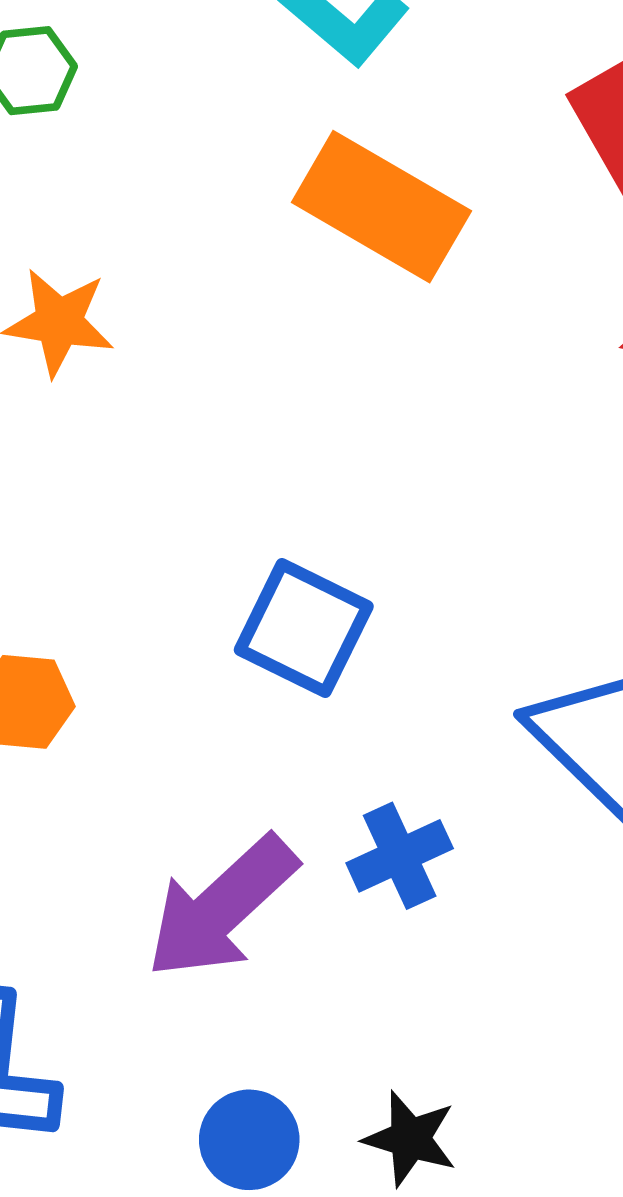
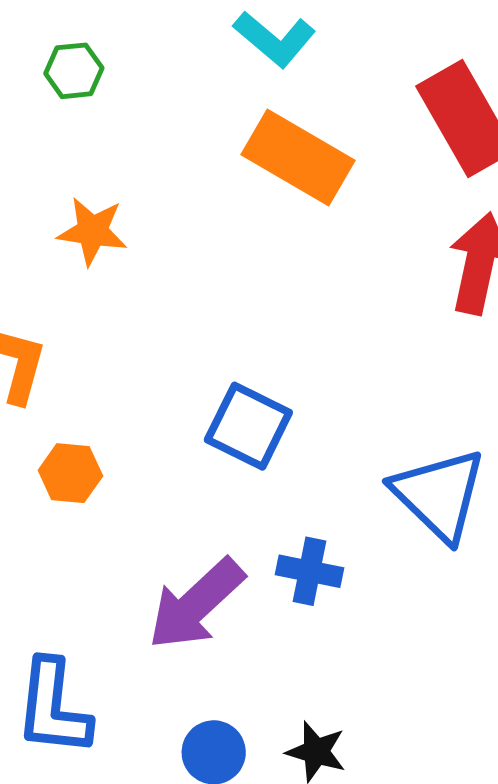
blue cross: (400, 856) -> (310, 571), turned 36

